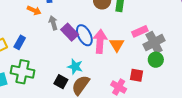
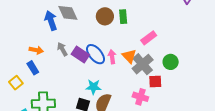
orange arrow: (34, 10) -> (36, 50), moved
pink arrow: (100, 41) -> (112, 57), size x0.6
blue rectangle: (20, 42) -> (33, 68), moved, turned -48
gray cross: (154, 42) -> (143, 64), moved

